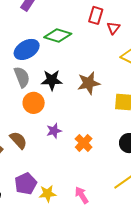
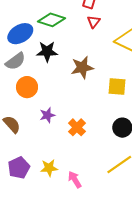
red triangle: (113, 28) -> (94, 22), moved
gray semicircle: (22, 77) -> (15, 61), turned 75
black star: (52, 80) -> (47, 52), moved
yellow star: (47, 194) -> (49, 168), moved

